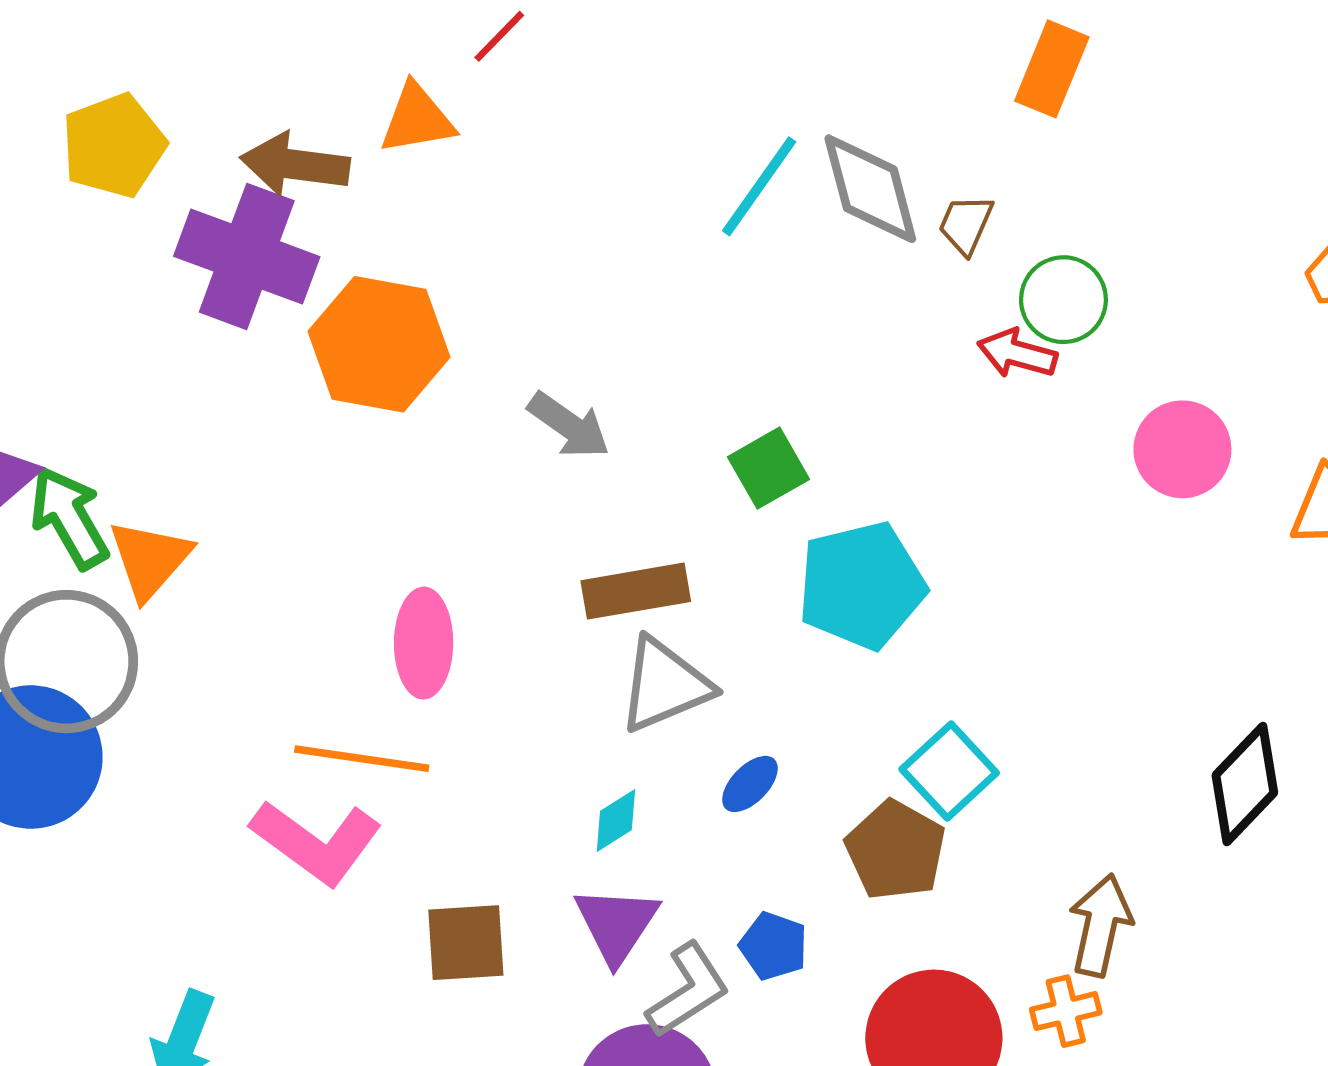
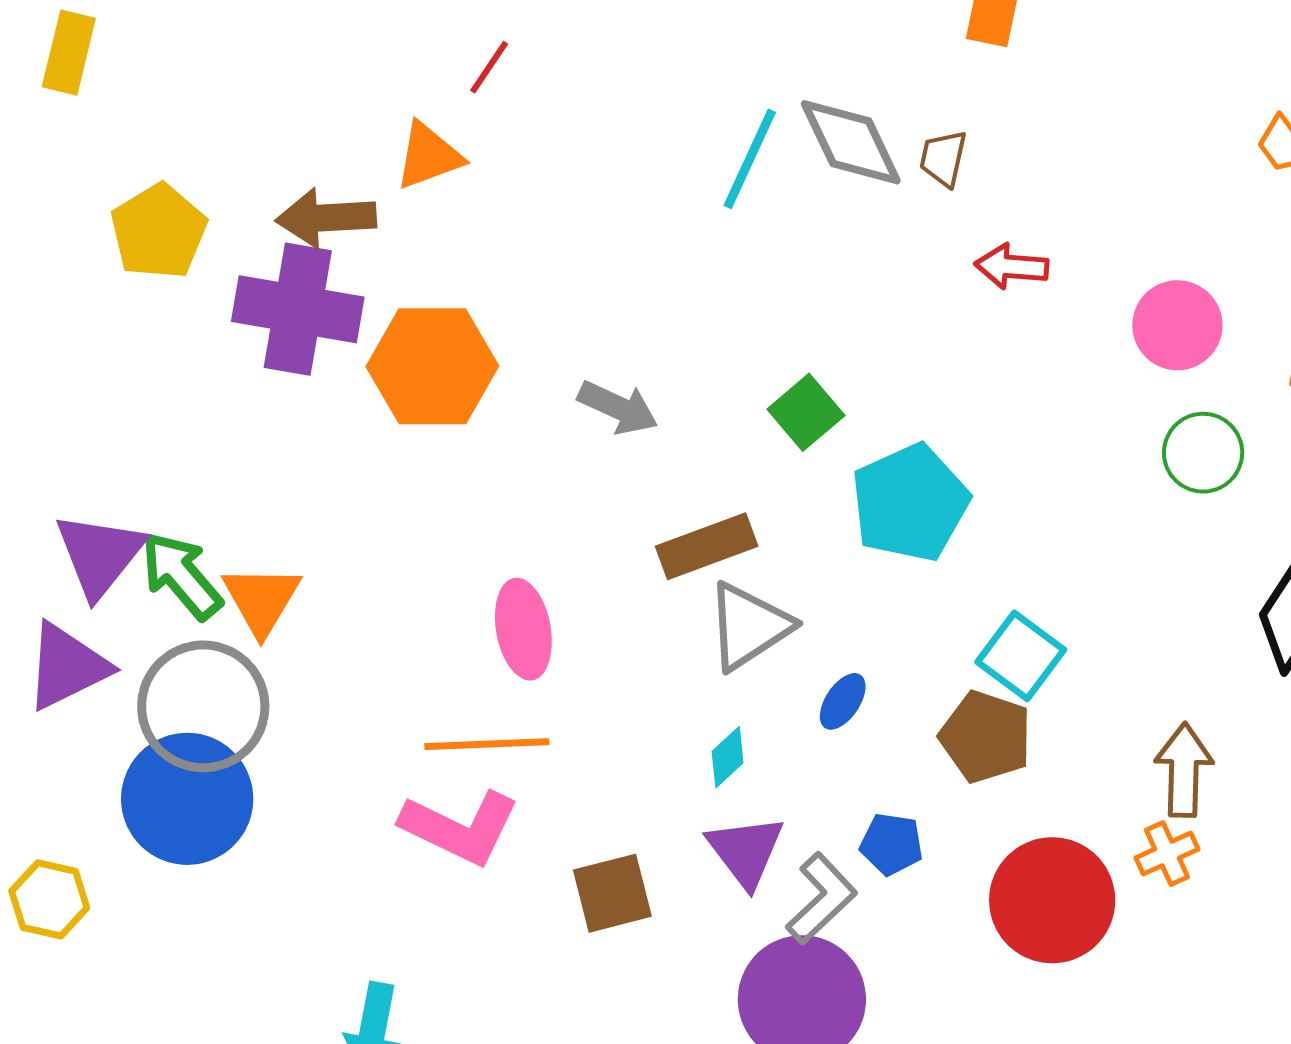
green circle: (1063, 300) -> (1203, 453), moved

